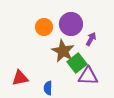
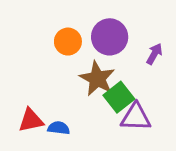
purple arrow: (91, 39) -> (154, 54), moved
blue semicircle: (48, 88) -> (59, 128), moved, turned 96

